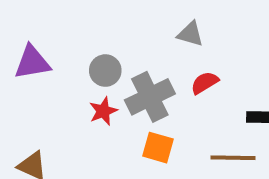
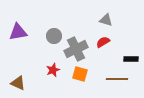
gray triangle: (190, 34) -> (106, 20), moved
red star: (103, 111) -> (53, 70), moved

